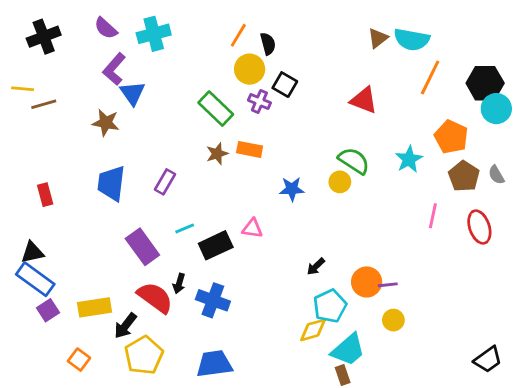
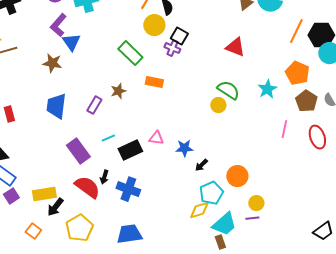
orange line: (430, 78) -> (296, 31), moved
purple cross: (259, 102) -> (172, 48), moved
brown star: (217, 154) -> (118, 91), moved
blue star: (292, 189) -> (184, 148), moved
purple line: (388, 285) -> (252, 218), moved
black arrow: (125, 326) -> (55, 207), moved

